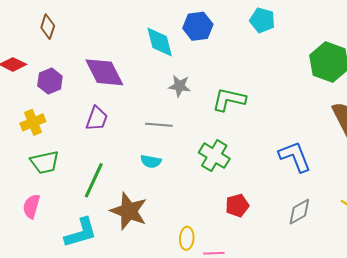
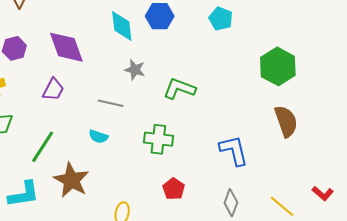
green cross: (214, 156) -> (158, 139), turned -32
red pentagon: (237, 206) -> (174, 189), turned -30
gray diamond: (299, 212) -> (231, 203), turned -48

